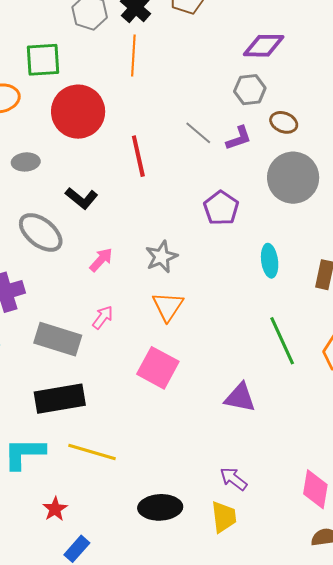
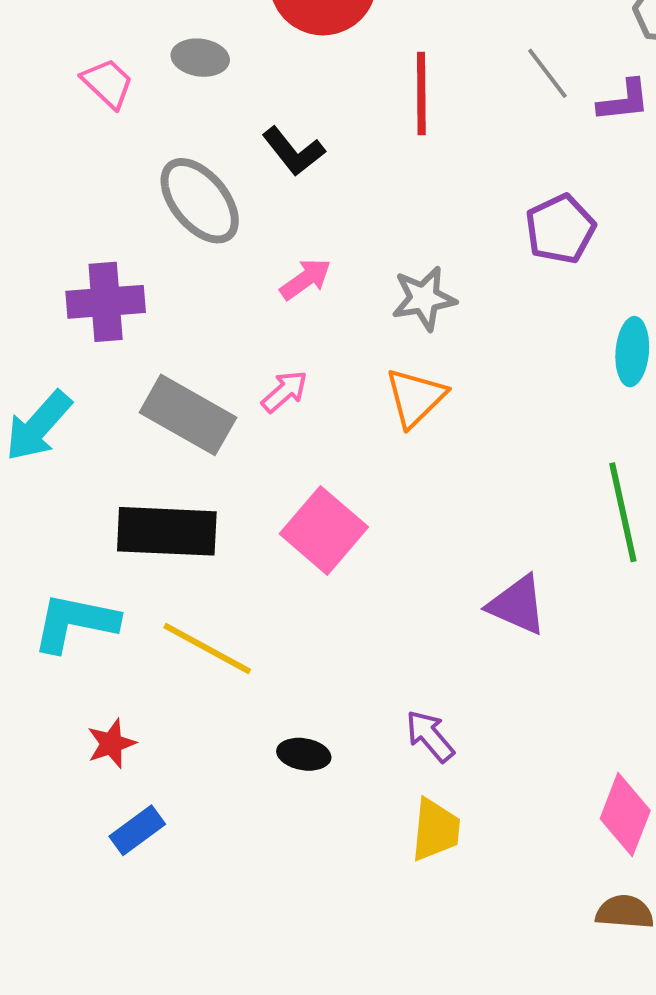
pink square: (158, 368) -> (324, 530), moved
purple arrow: (233, 479) -> (430, 736), moved
black ellipse: (160, 507) -> (304, 754), moved, size x0.6

